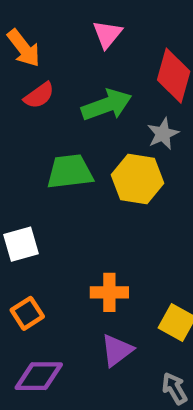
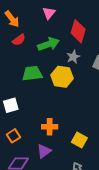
purple triangle: (117, 350) -> (44, 151), moved

